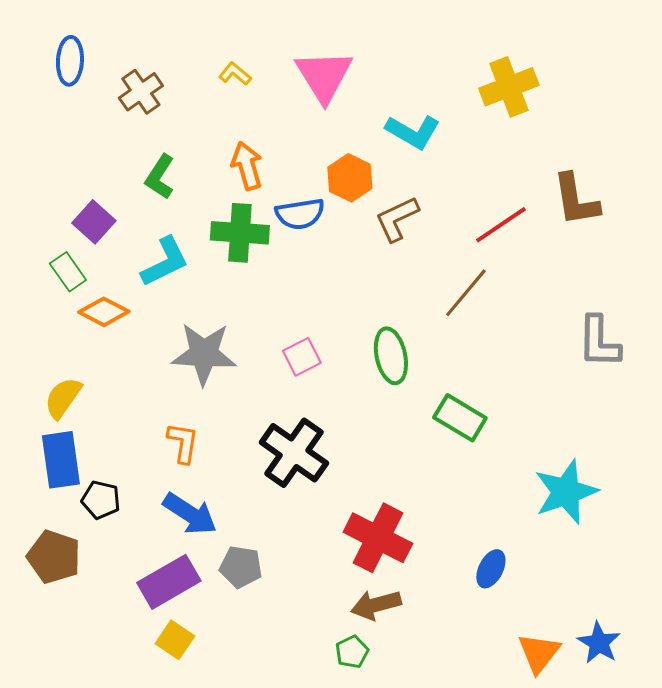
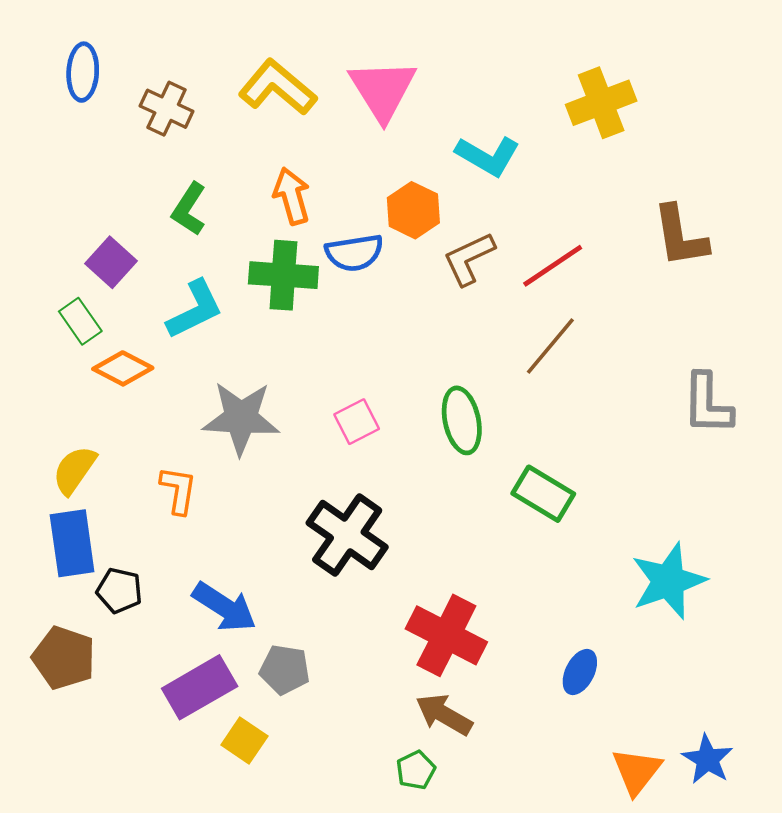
yellow L-shape: (235, 74) -> (278, 87), size x2.0
brown cross: (141, 92) -> (167, 109), turned -30
red line: (501, 225) -> (553, 266), moved
orange L-shape: (183, 443) -> (178, 490), moved
brown arrow: (376, 605) -> (444, 715), turned 45
yellow square: (175, 640) -> (244, 740), moved

